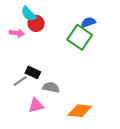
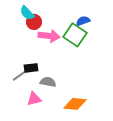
pink arrow: (17, 33) -> (49, 36), moved, size x1.5
black rectangle: (33, 72) -> (31, 68), turned -32

